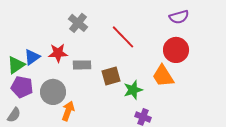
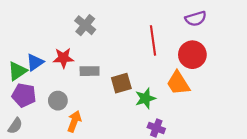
red line: (123, 37) -> (153, 40), moved, turned 36
gray circle: (53, 92) -> (58, 101), size x0.7

